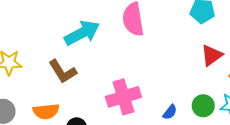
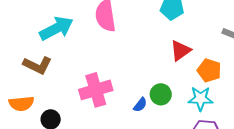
brown L-shape: (63, 71) -> (37, 65), turned -32
green circle: (203, 106) -> (161, 94), moved

